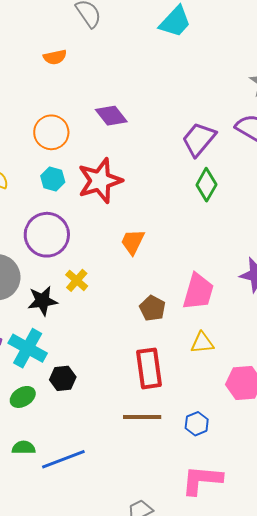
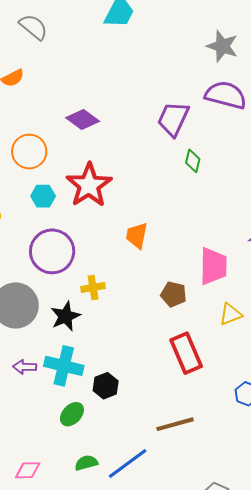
green diamond: (206, 185) -> (193, 161), size x0.7
yellow cross: (77, 280) -> (93, 288), turned -35
brown line: (142, 417) -> (175, 424), moved

